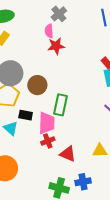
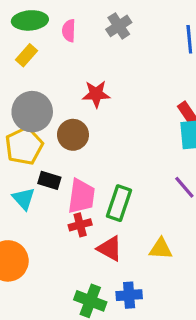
pink semicircle: (49, 31) -> (69, 31), moved
red star: (56, 46) -> (96, 94), moved
green rectangle: (61, 105) -> (119, 203), moved

